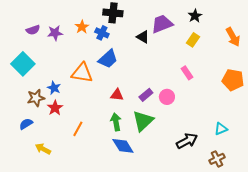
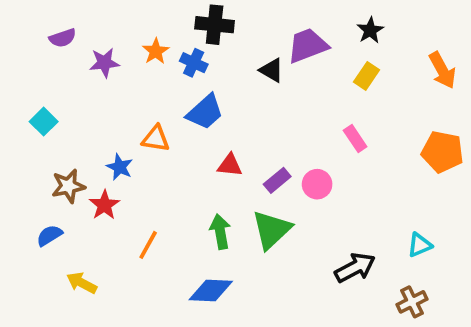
purple semicircle: (33, 30) -> (63, 38), moved
cyan square: (23, 64) -> (44, 122), size x0.6
orange triangle: (82, 73) -> (156, 139), size x0.7
blue star: (54, 88) -> (120, 167), moved
red triangle: (117, 95) -> (230, 165), moved
blue diamond: (123, 146) -> (211, 290), moved, turned -55

